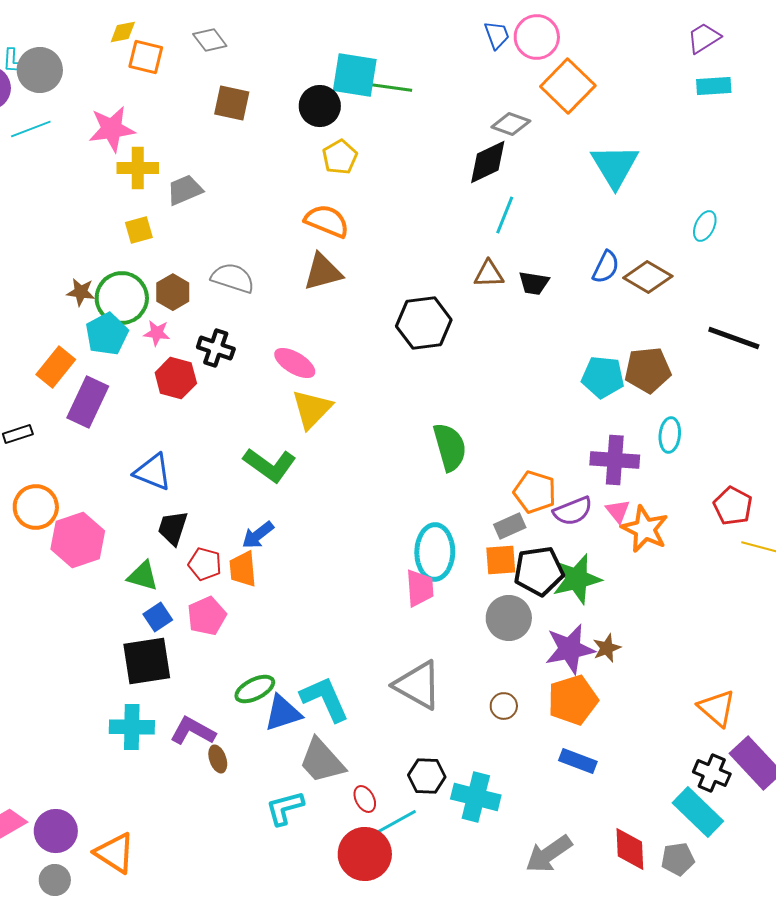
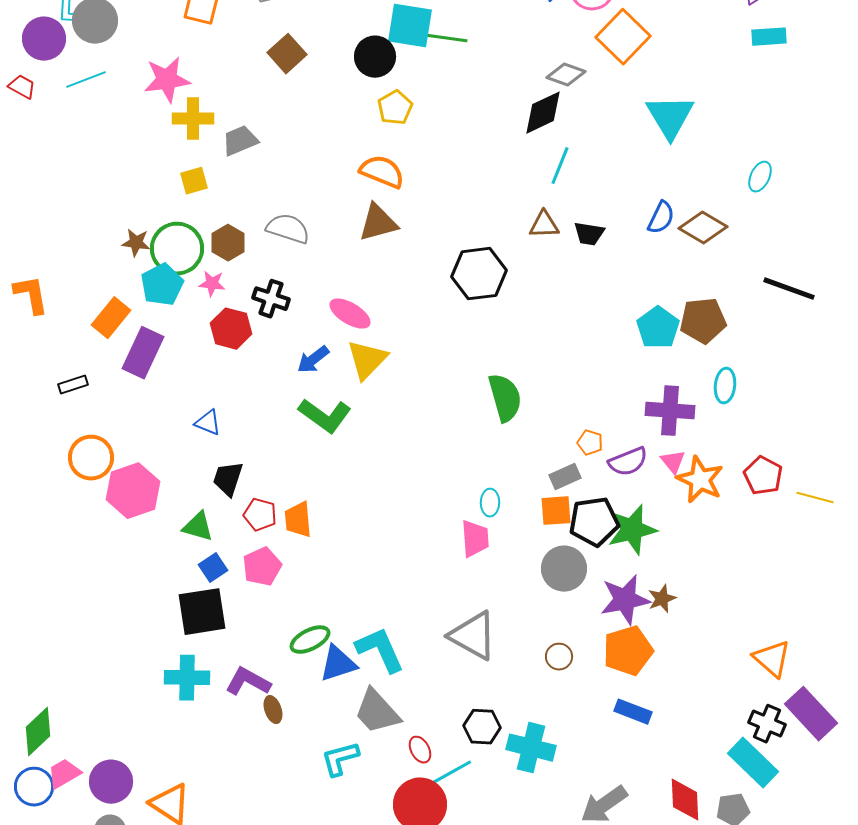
brown square: (232, 103) -> (287, 54), turned 36
cyan pentagon: (603, 377) -> (658, 328), turned 30
blue triangle: (153, 472) -> (208, 423), size x0.7
orange pentagon: (535, 492) -> (590, 443), size x0.6
red pentagon: (733, 506) -> (763, 476), moved
blue arrow: (258, 535) -> (313, 360), moved
cyan ellipse: (435, 552) -> (490, 503), size x0.5

